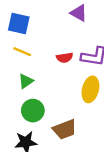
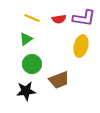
yellow line: (22, 52) -> (32, 18), moved

